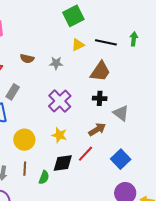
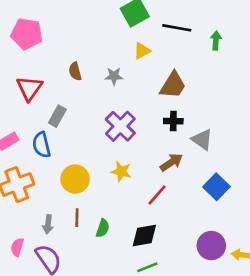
black line: (106, 42) -> (177, 28), moved
brown semicircle: (27, 59) -> (75, 71), turned 64
blue square: (121, 159) -> (216, 187), moved
black diamond: (63, 163) -> (144, 236), moved

